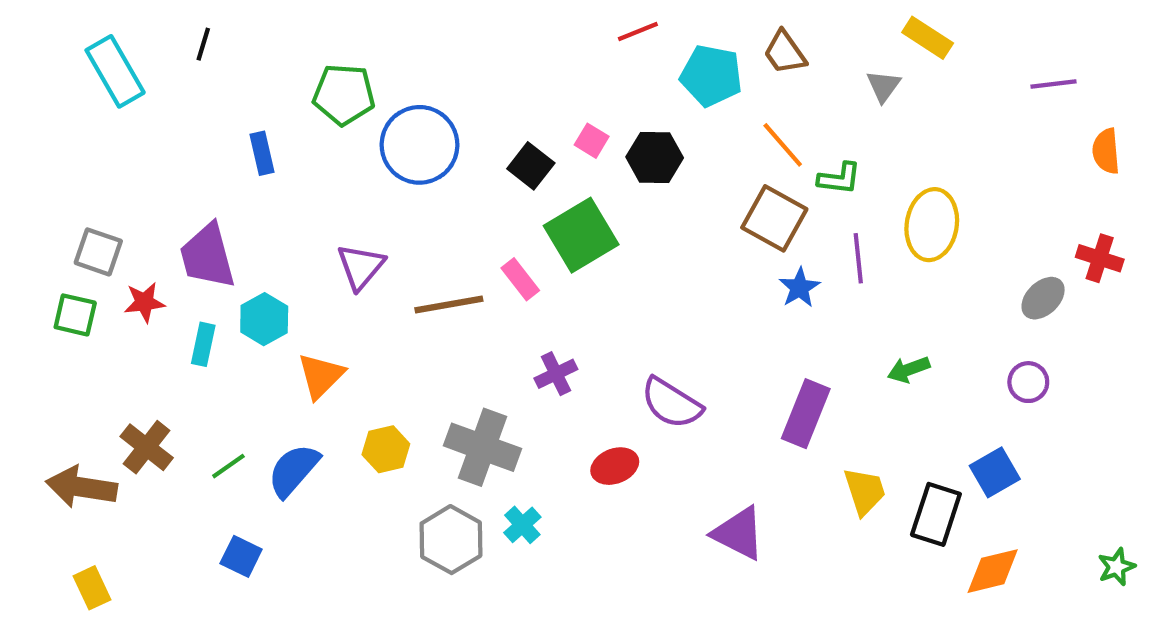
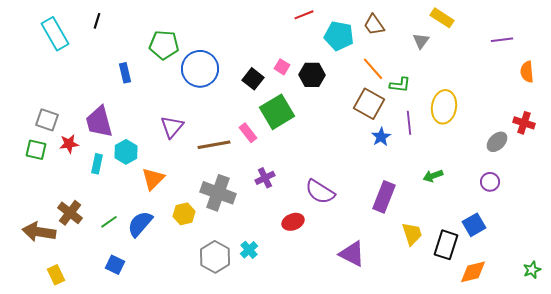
gray cross: (482, 447) -> (218, 193), moved
yellow rectangle: (92, 588) -> (56, 275), moved

